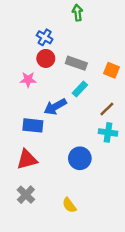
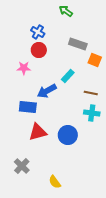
green arrow: (77, 13) -> (66, 11), turned -48
gray rectangle: (76, 63) -> (78, 44), moved
brown line: (107, 109) -> (91, 93), turned 56
red triangle: (27, 159) -> (38, 132), moved
yellow semicircle: (69, 205) -> (55, 182), moved

